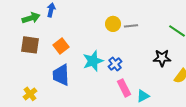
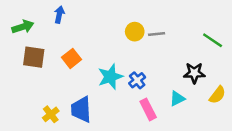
green arrow: (31, 18) -> (23, 27), moved
blue trapezoid: (61, 75) -> (81, 109), moved
yellow cross: (30, 94) -> (51, 114), moved
cyan triangle: (143, 96) -> (177, 99), moved

